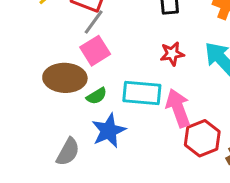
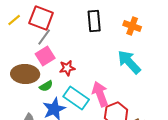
red star: (172, 54) -> (67, 68), moved
cyan rectangle: (142, 93) -> (76, 98), moved, turned 30

